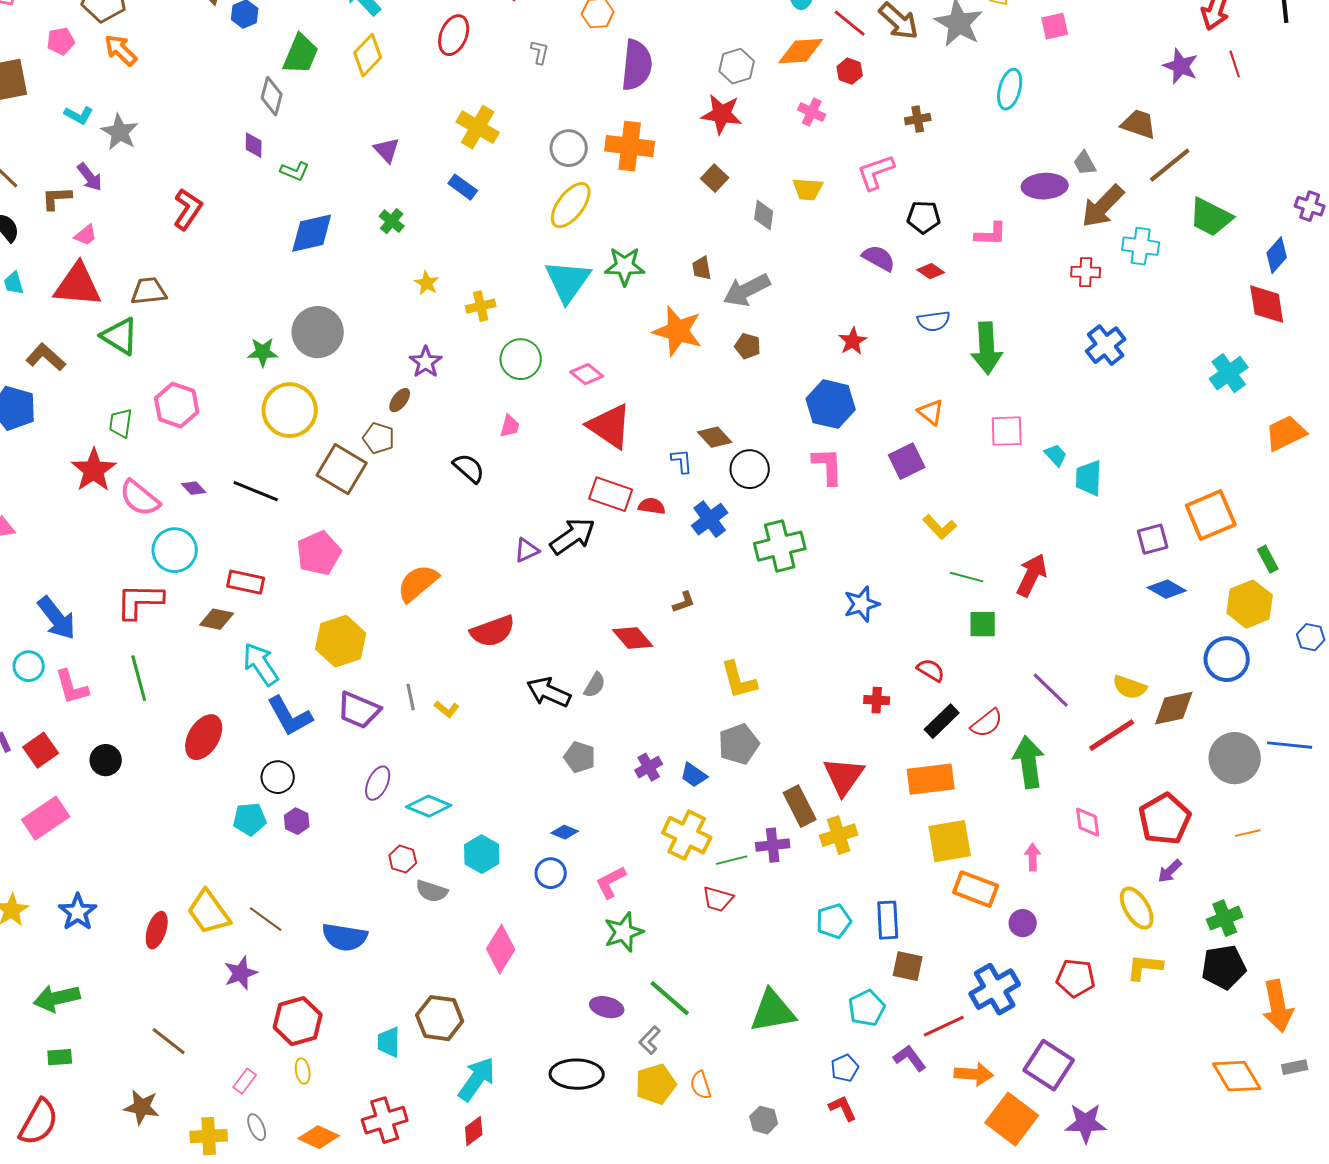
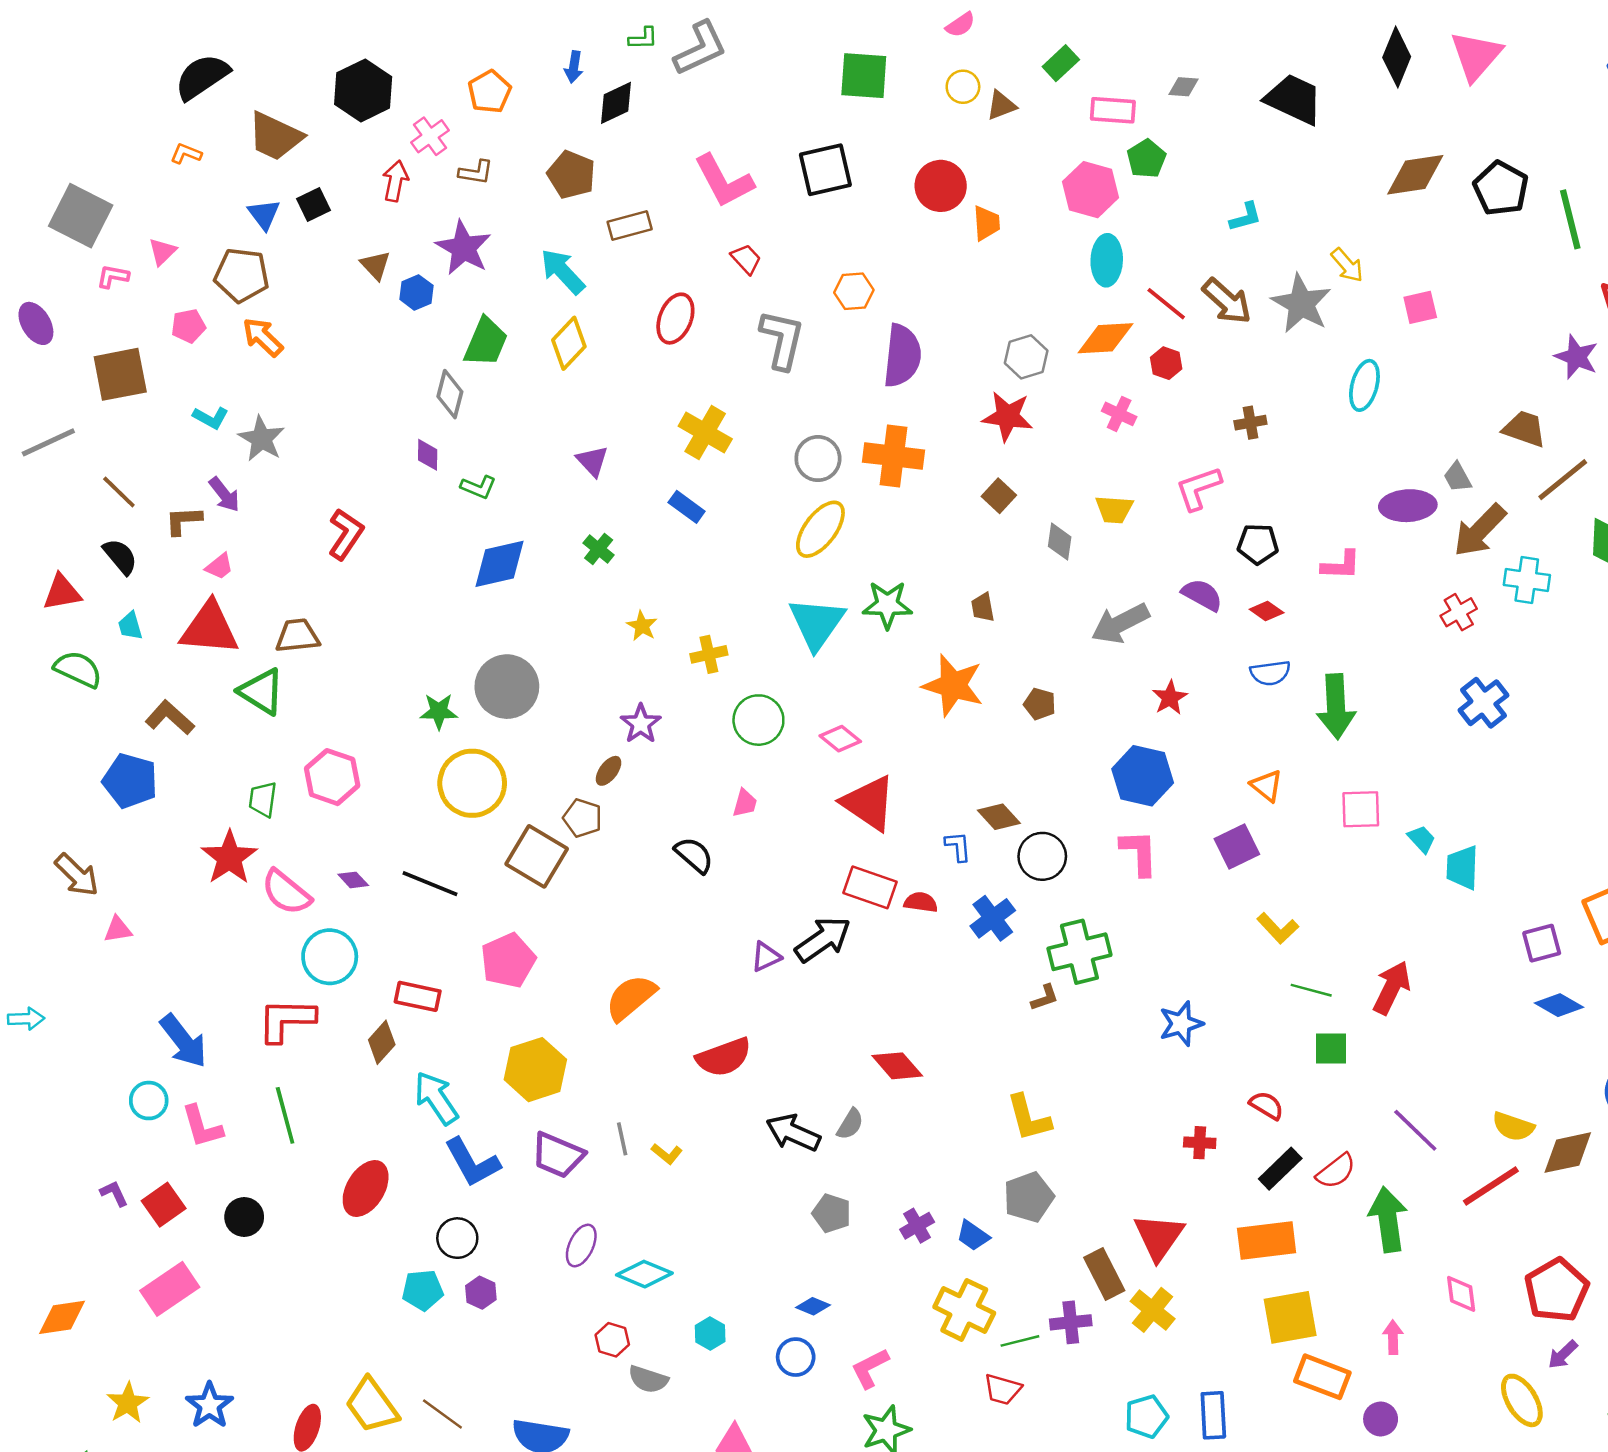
gray L-shape: (540, 52) -> (782, 340), size x2.0
red cross: (1086, 272) -> (1459, 612), turned -32
gray arrow: (747, 290) -> (1120, 623), moved
brown L-shape: (684, 602) -> (1045, 998), moved
brown diamond: (217, 619) -> (382, 1042), turned -60
yellow cross: (839, 835) -> (1153, 1310), turned -33
cyan hexagon: (482, 854) -> (710, 1333), size x0.7

